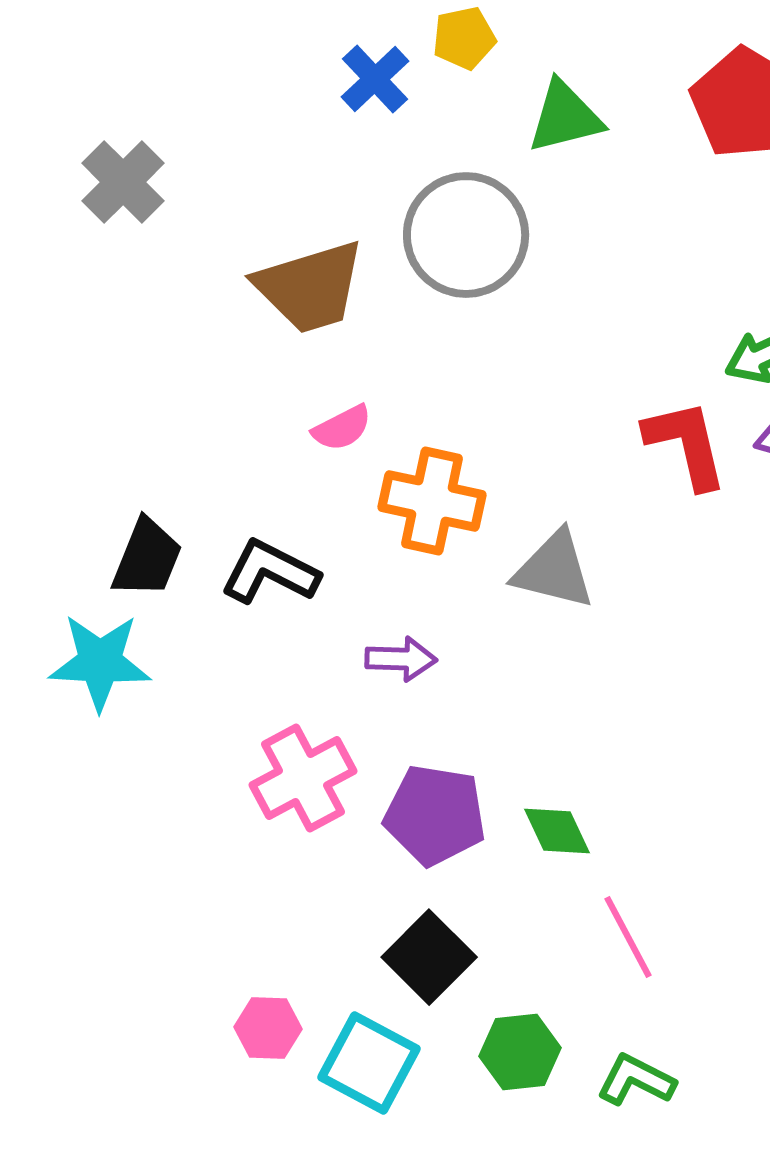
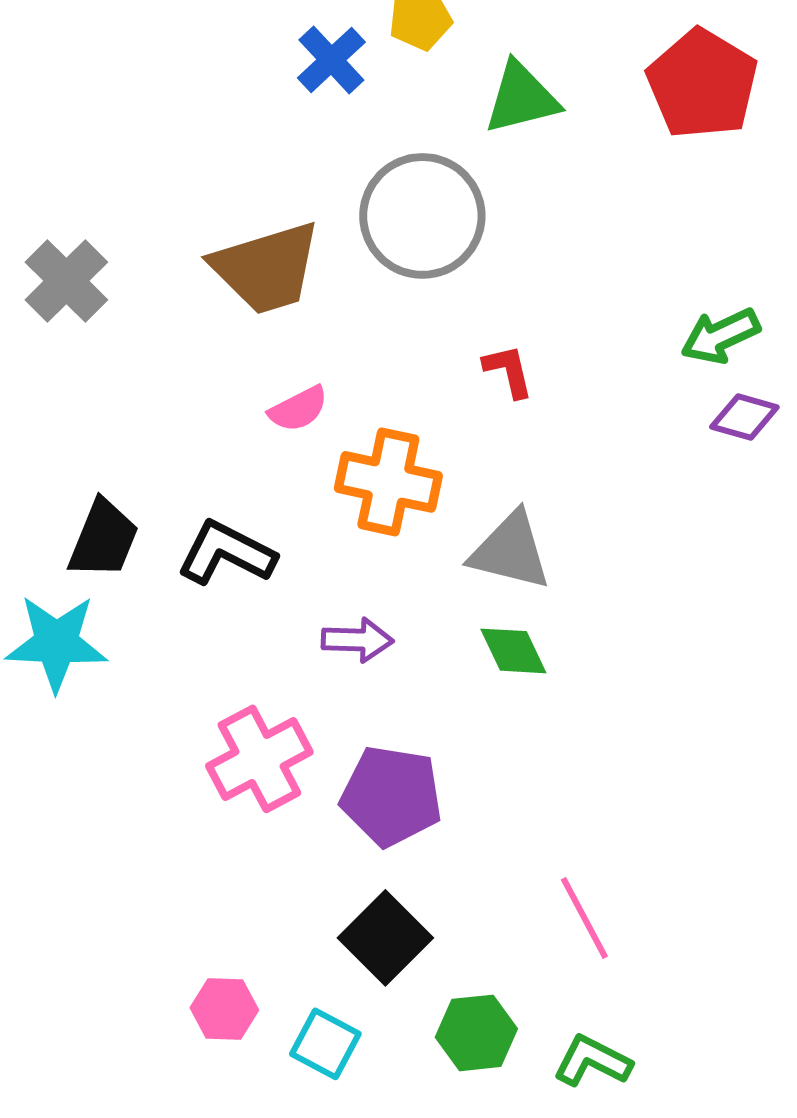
gray cross: (123, 182) -> (66, 281), moved
red L-shape: (686, 444) -> (508, 371), moved, size x0.6
green diamond: (557, 831) -> (513, 651), moved
cyan square: (369, 1063) -> (325, 1044), size x0.7

